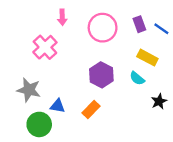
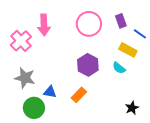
pink arrow: (62, 17) -> (44, 25), moved, size x1.5
blue line: (161, 29) -> (140, 34), moved
pink cross: (45, 47) -> (21, 41), moved
black star: (159, 101) -> (132, 108), moved

